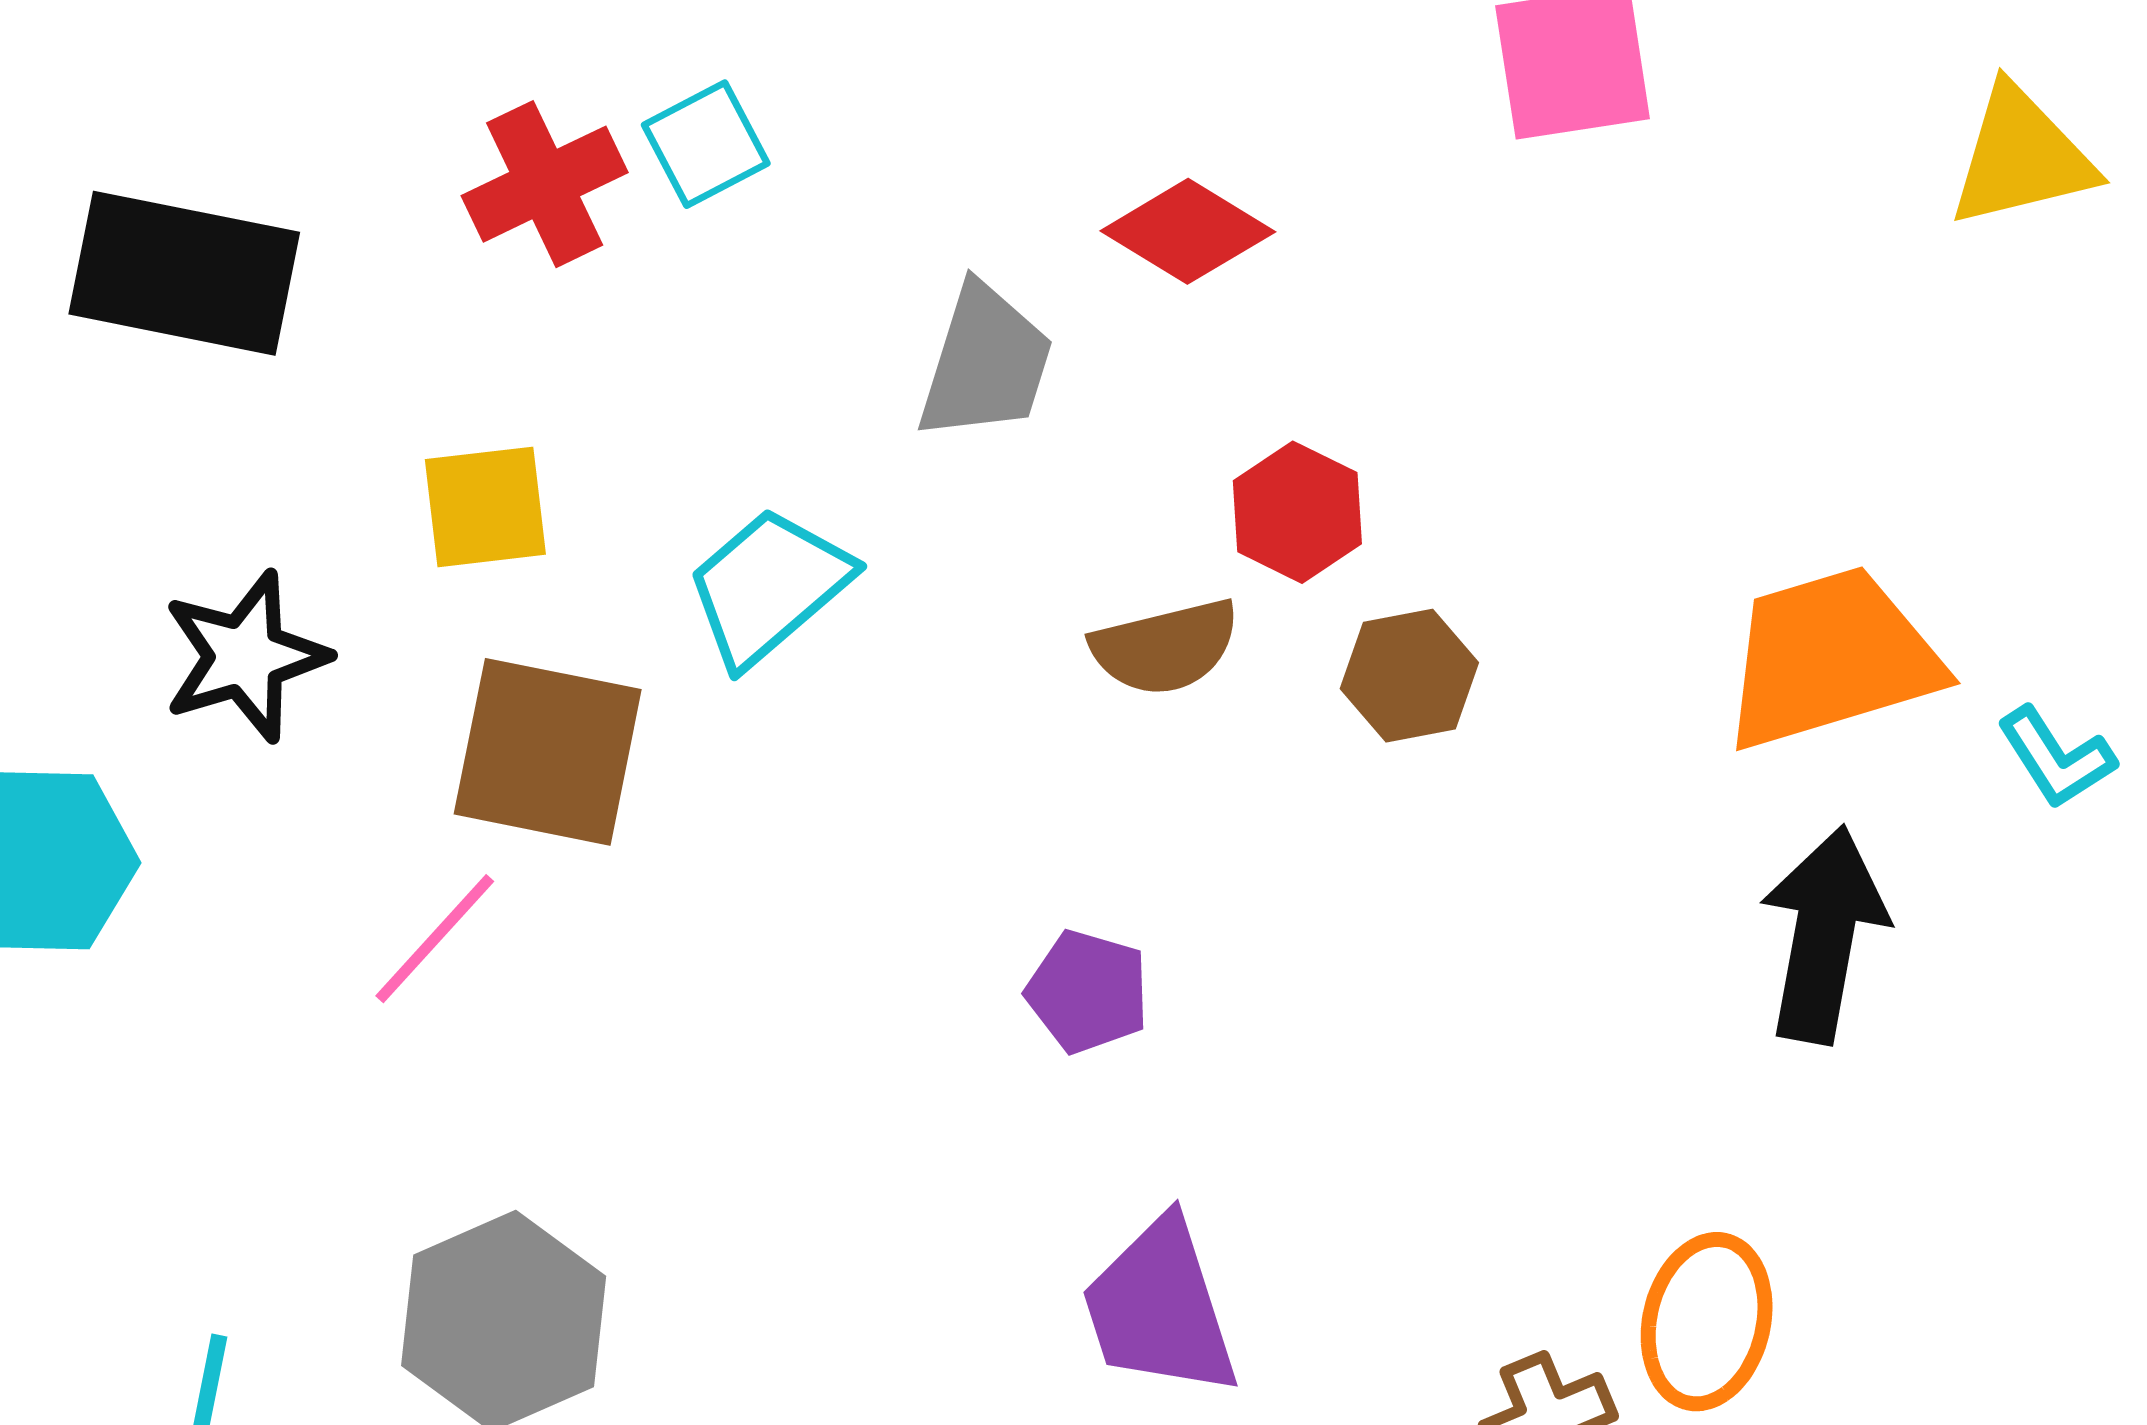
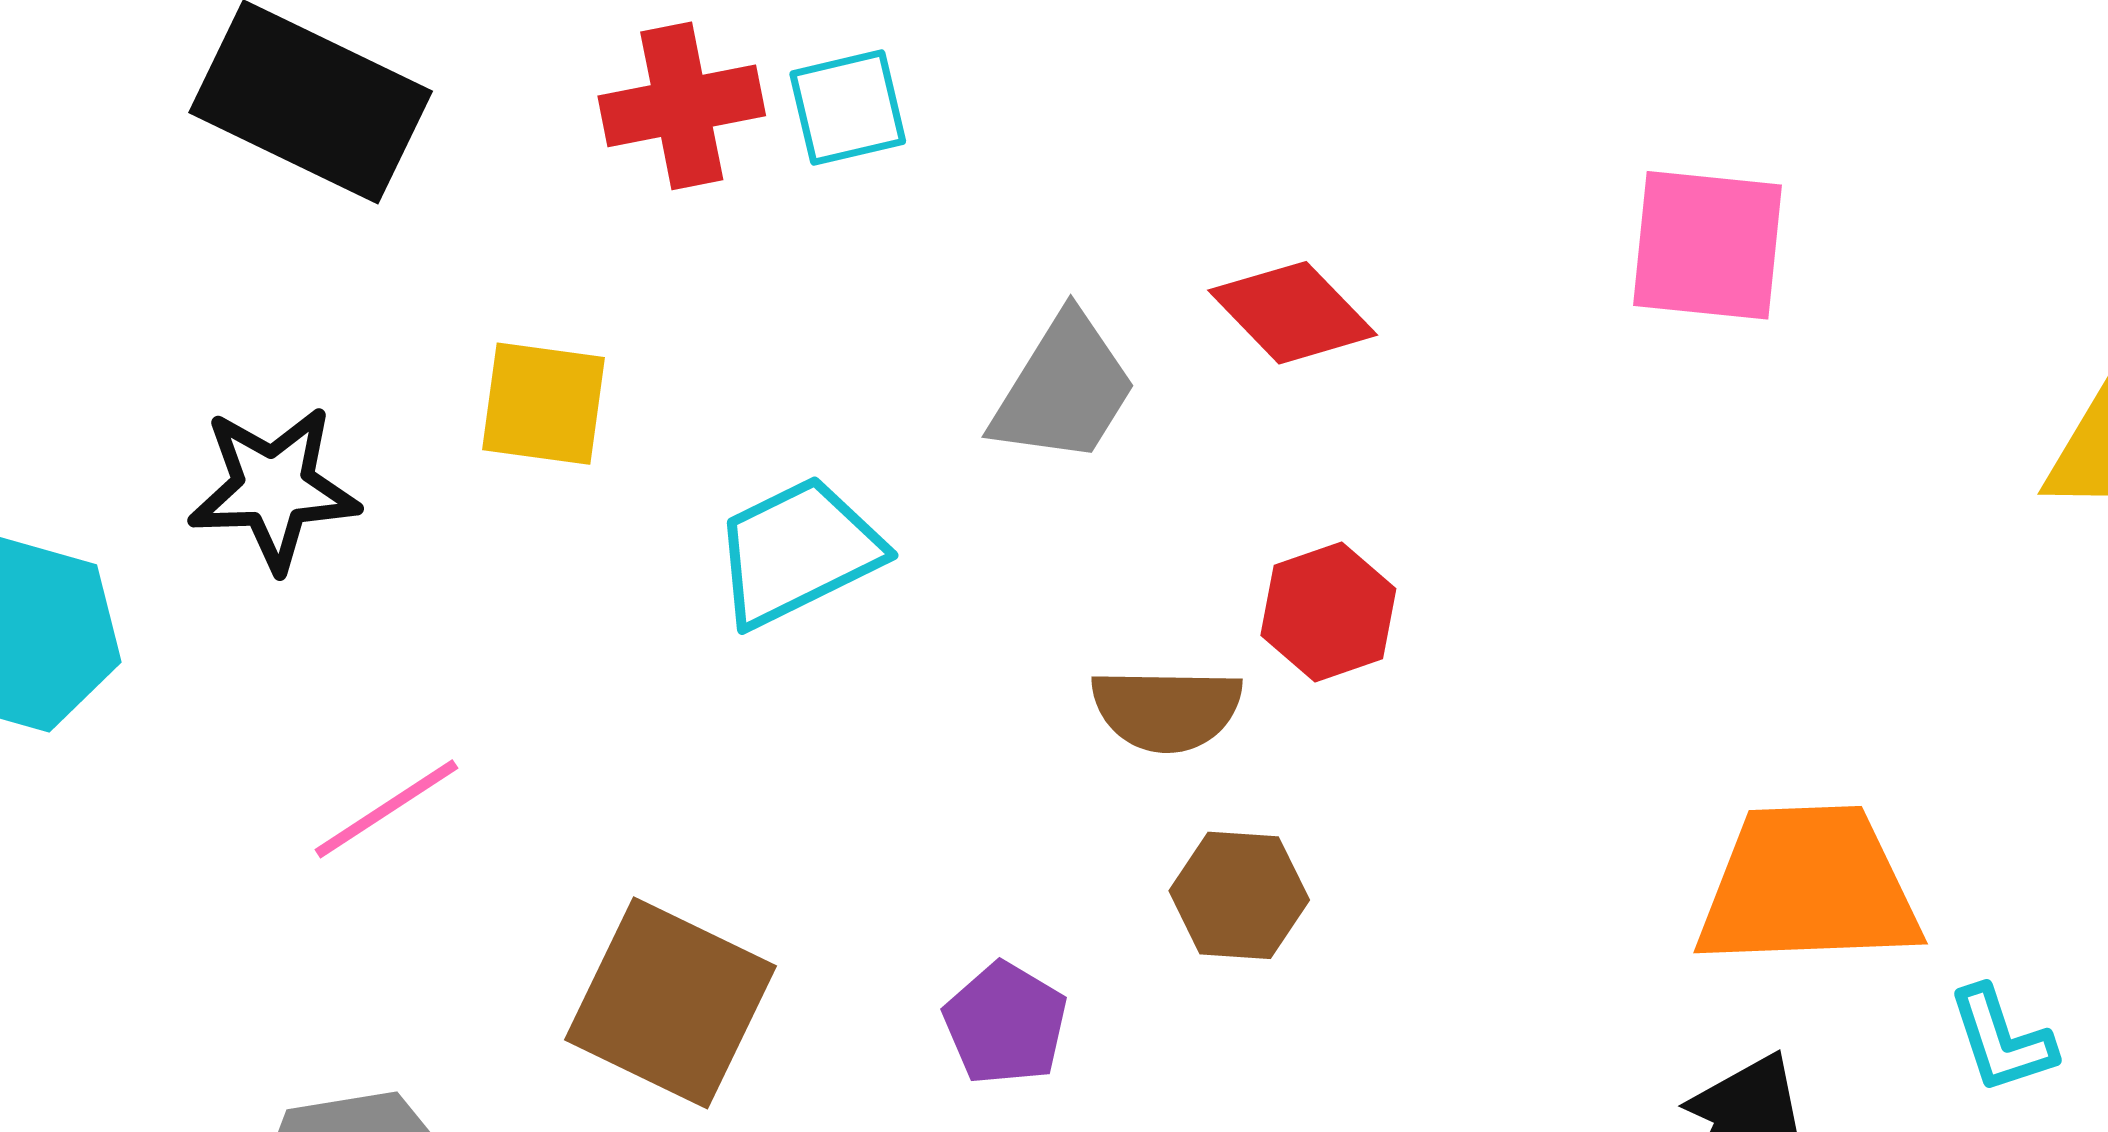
brown hexagon: (1409, 676) -> (1239, 895), moved
brown square: (548, 752) -> (670, 1003), moved

